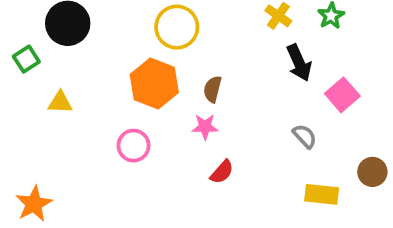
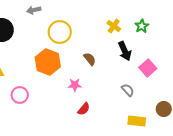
brown semicircle: (213, 89) -> (90, 59), moved, turned 128
pink circle: (134, 146) -> (20, 95), moved

